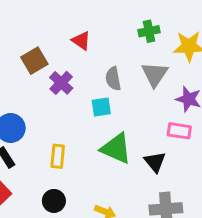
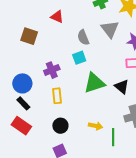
brown square: (34, 61) -> (29, 36), turned -30
purple cross: (61, 83) -> (52, 70), moved, turned 35
green triangle: (116, 148) -> (94, 83), turned -30

